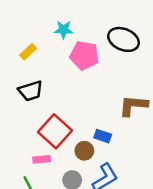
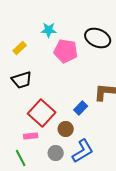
blue rectangle: (103, 136) -> (81, 108), moved, turned -64

